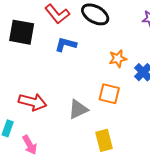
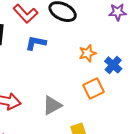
orange square: (109, 94) -> (94, 88), moved, turned -35

